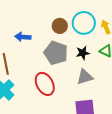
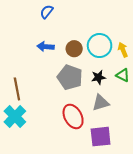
blue arrow: (23, 37) -> (46, 47), moved
red ellipse: (45, 84) -> (73, 116), moved

